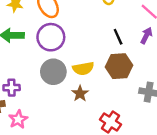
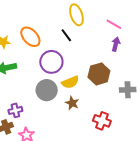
purple circle: (51, 37) -> (51, 62), moved
black line: (118, 37) -> (66, 35), moved

